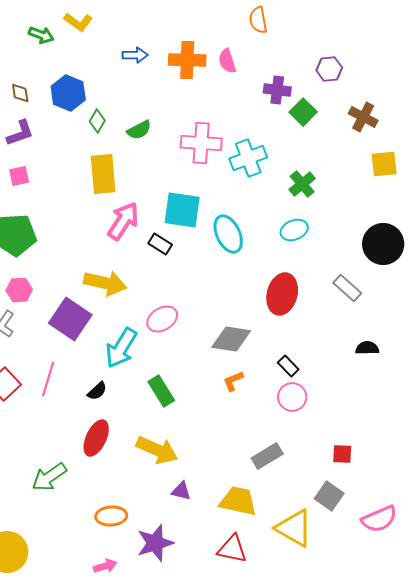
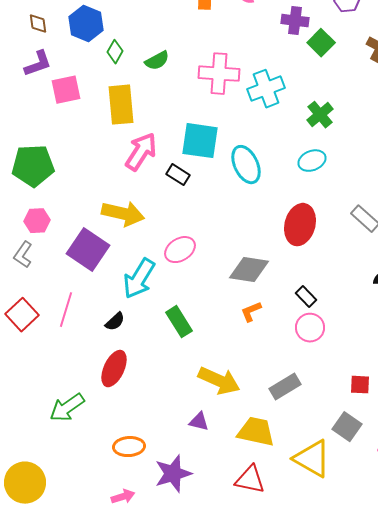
pink square: (19, 176) -> (66, 90), moved, size x1.4
yellow arrow: (157, 450) -> (219, 381), moved

